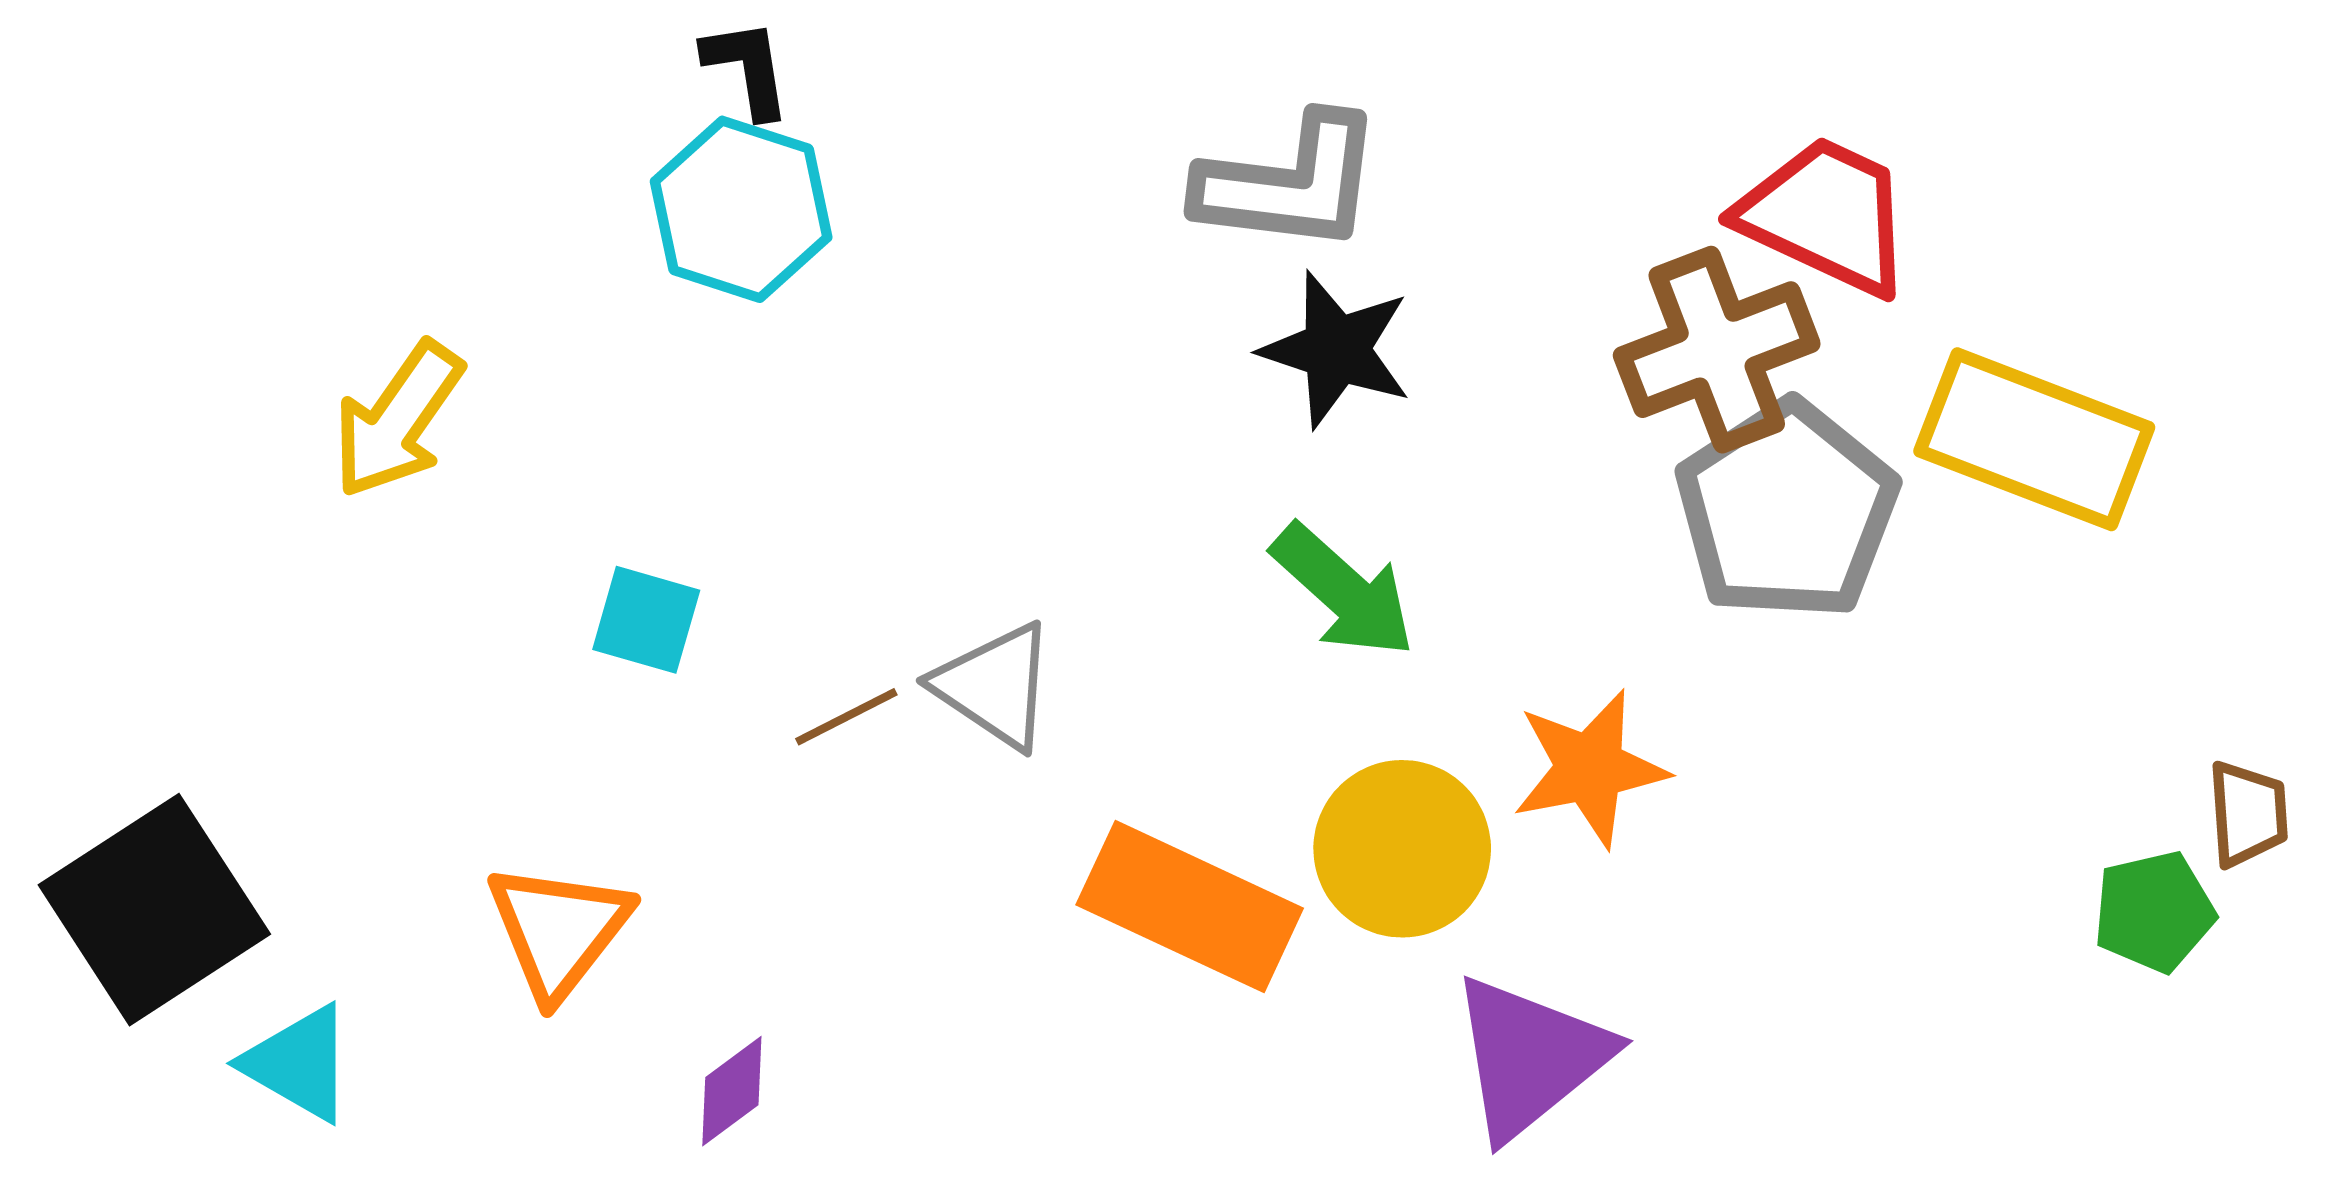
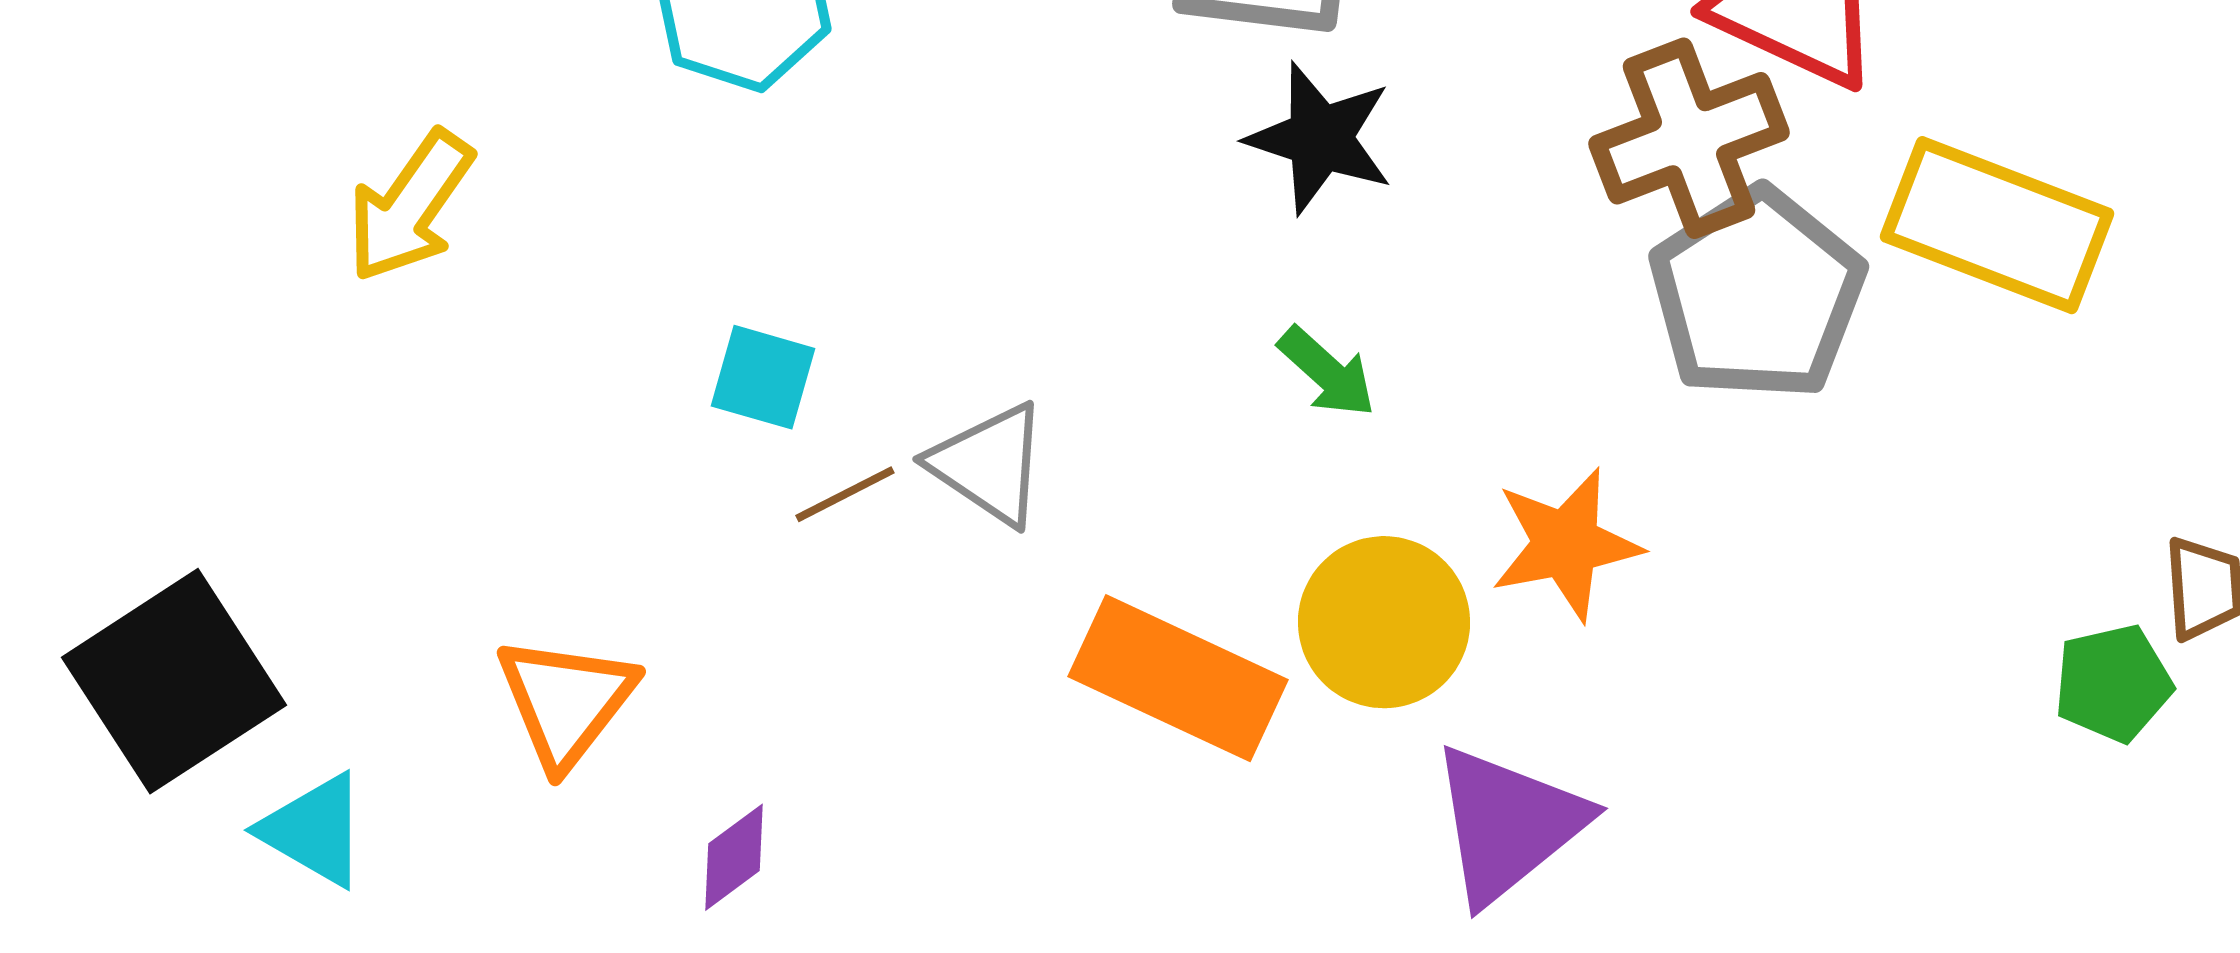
green arrow: (1343, 591) -> (1327, 372), size x0.7
cyan square: (646, 620) -> (763, 377), moved

